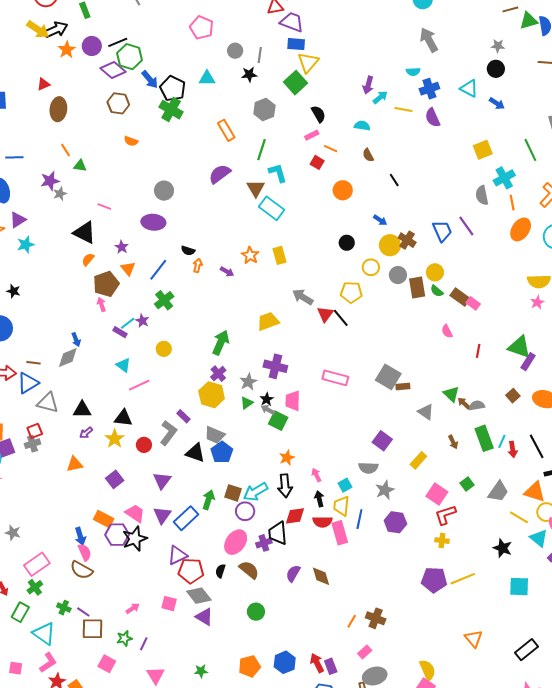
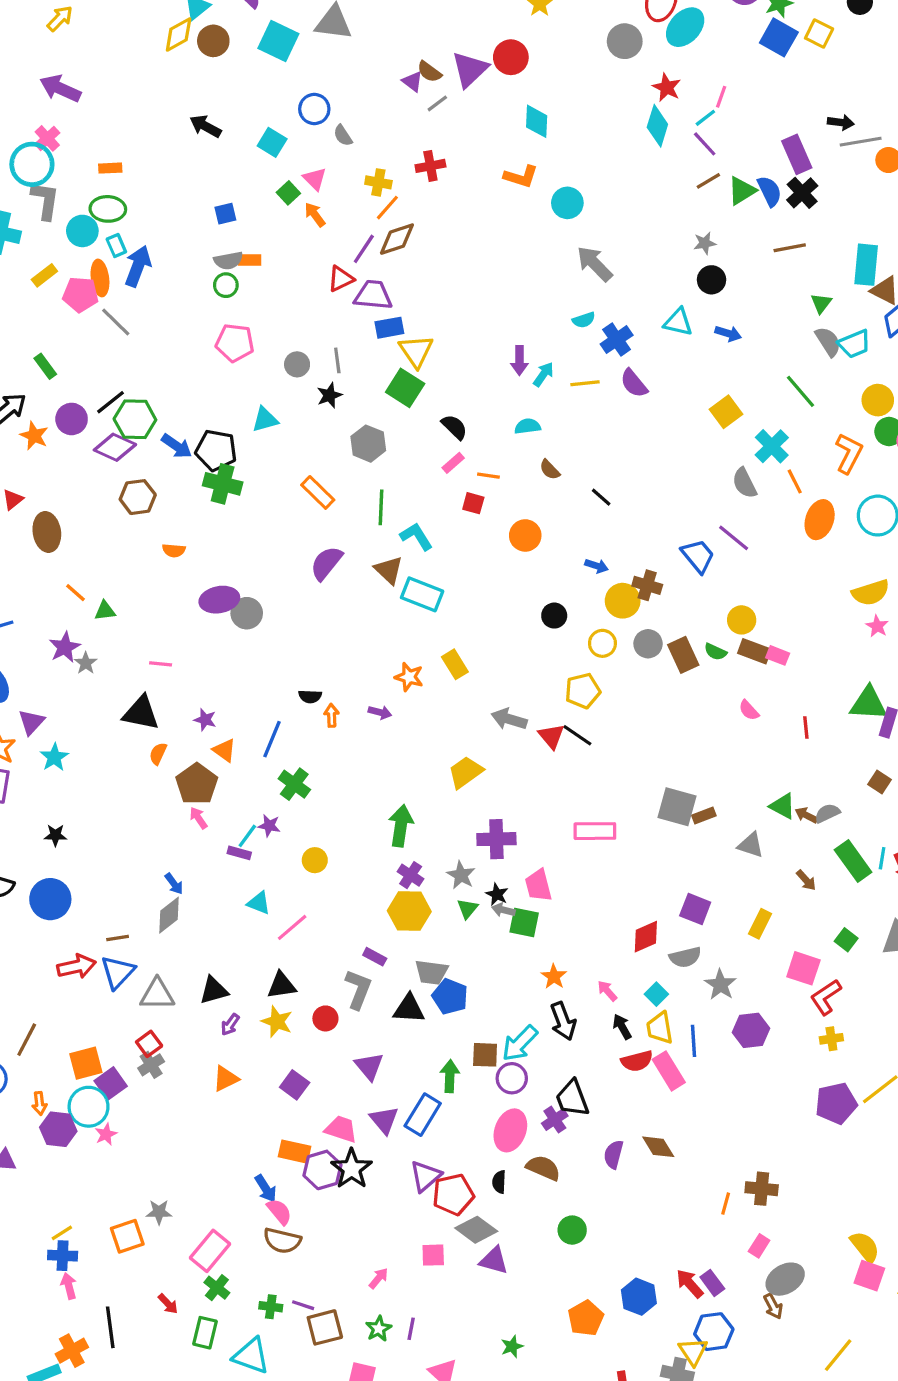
purple ellipse: (153, 222) -> (219, 600), moved
yellow circle: (435, 272) -> (742, 620), moved
red diamond: (295, 516) -> (646, 937), moved

